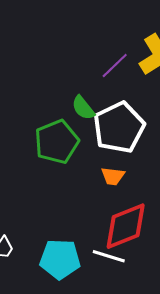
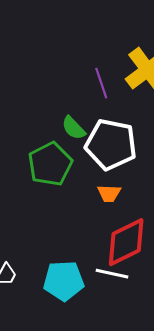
purple line: (115, 65) -> (101, 83), turned -60
white pentagon: (119, 127) -> (111, 144), turned -30

